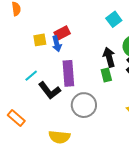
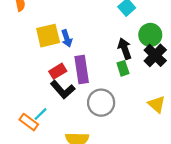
red rectangle: (62, 33) -> (58, 71), moved
yellow square: (40, 40) -> (48, 36), size x1.6
cyan line: (31, 76) -> (40, 114), moved

